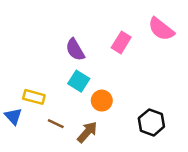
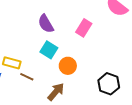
pink rectangle: (121, 42) -> (84, 28), moved
brown line: (56, 124) -> (27, 77), moved

